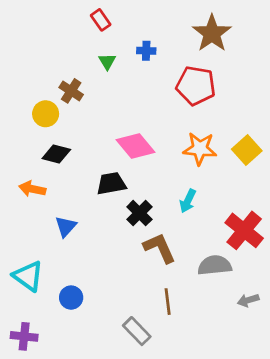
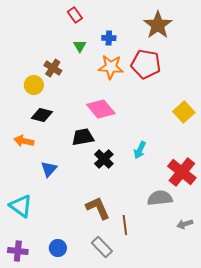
orange star: (200, 149) -> (111, 67), moved
brown L-shape: (160, 248) -> (98, 208), moved
blue circle: (71, 298) -> (58, 248), moved

